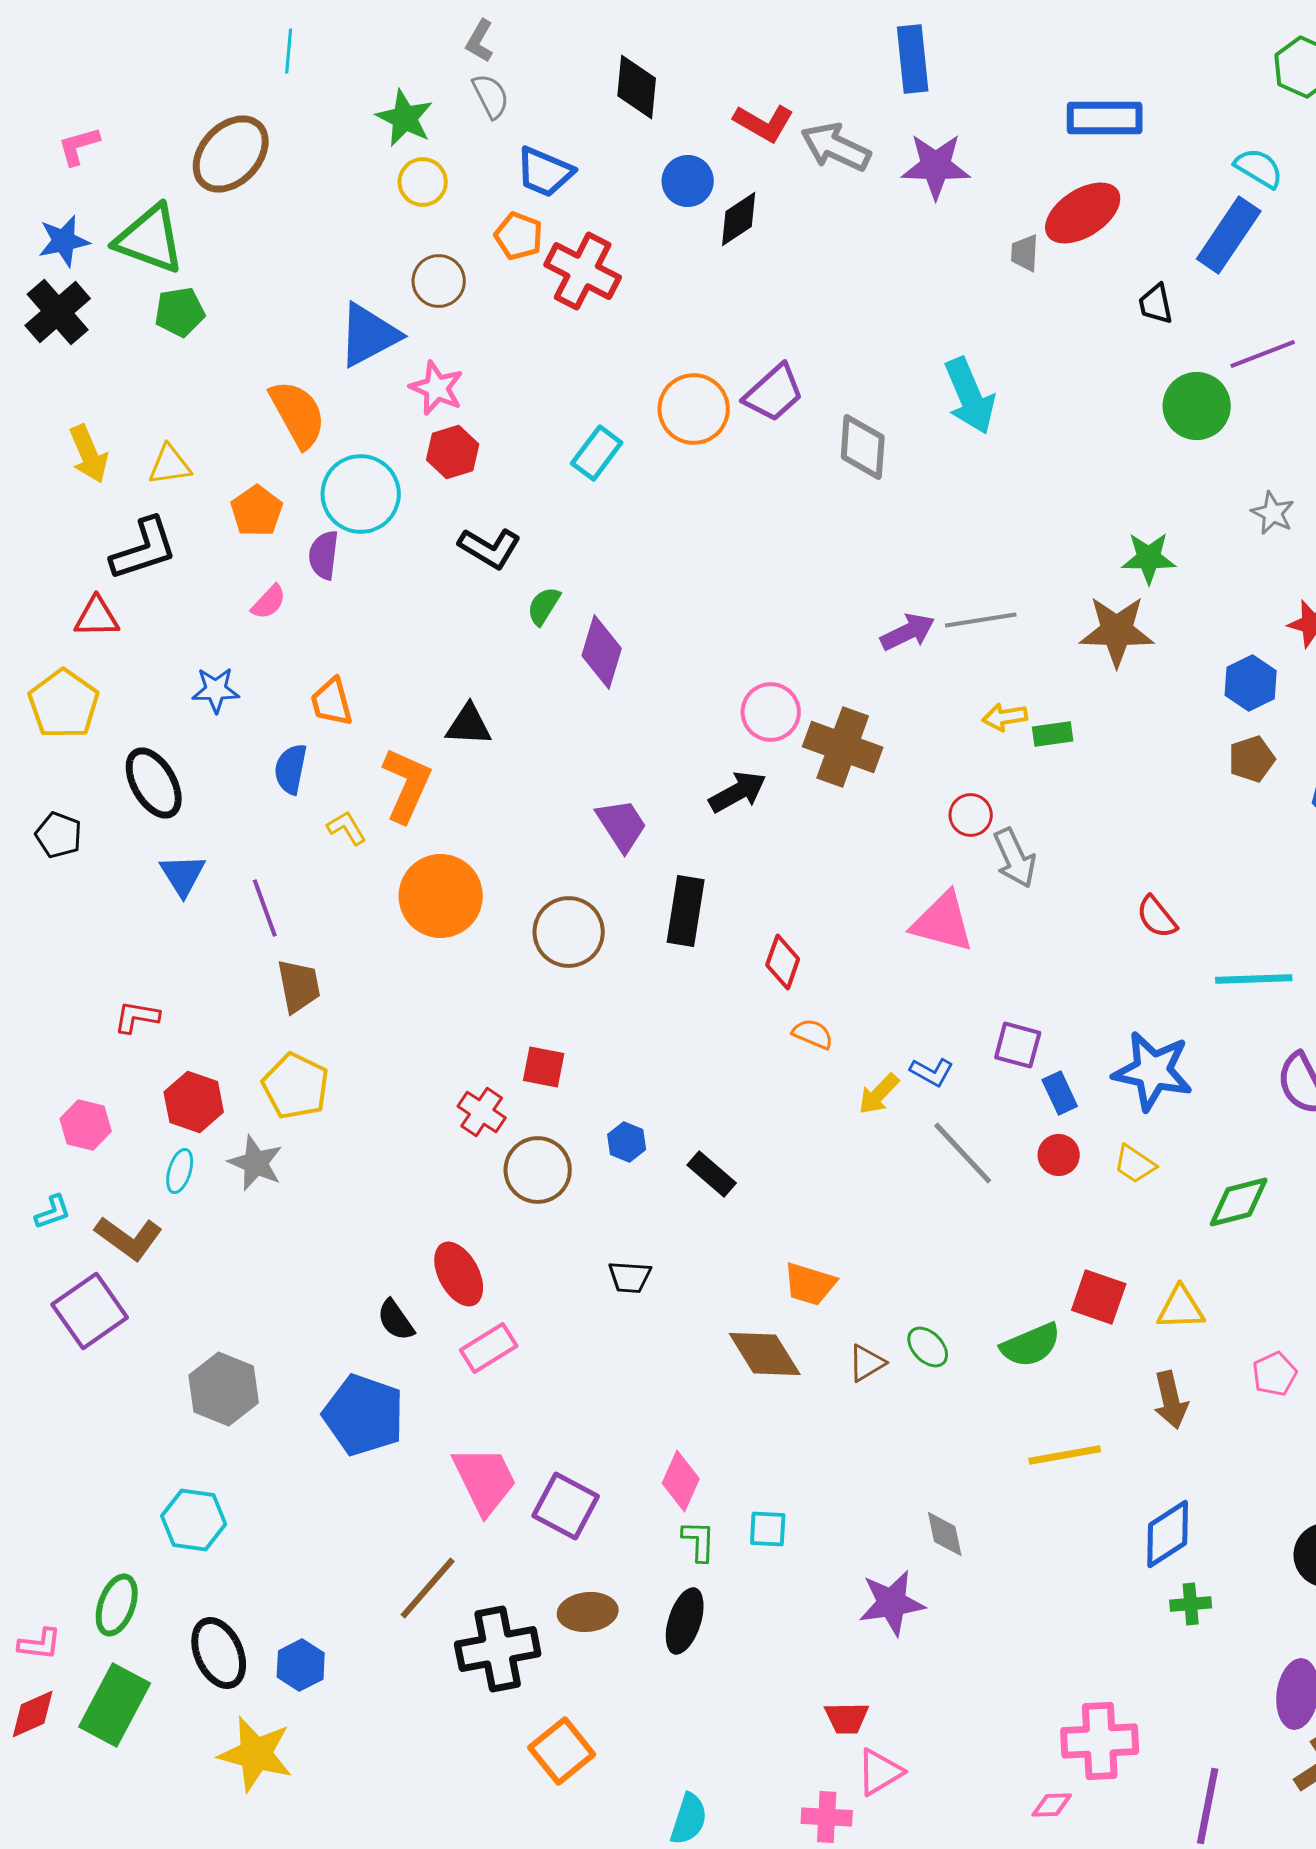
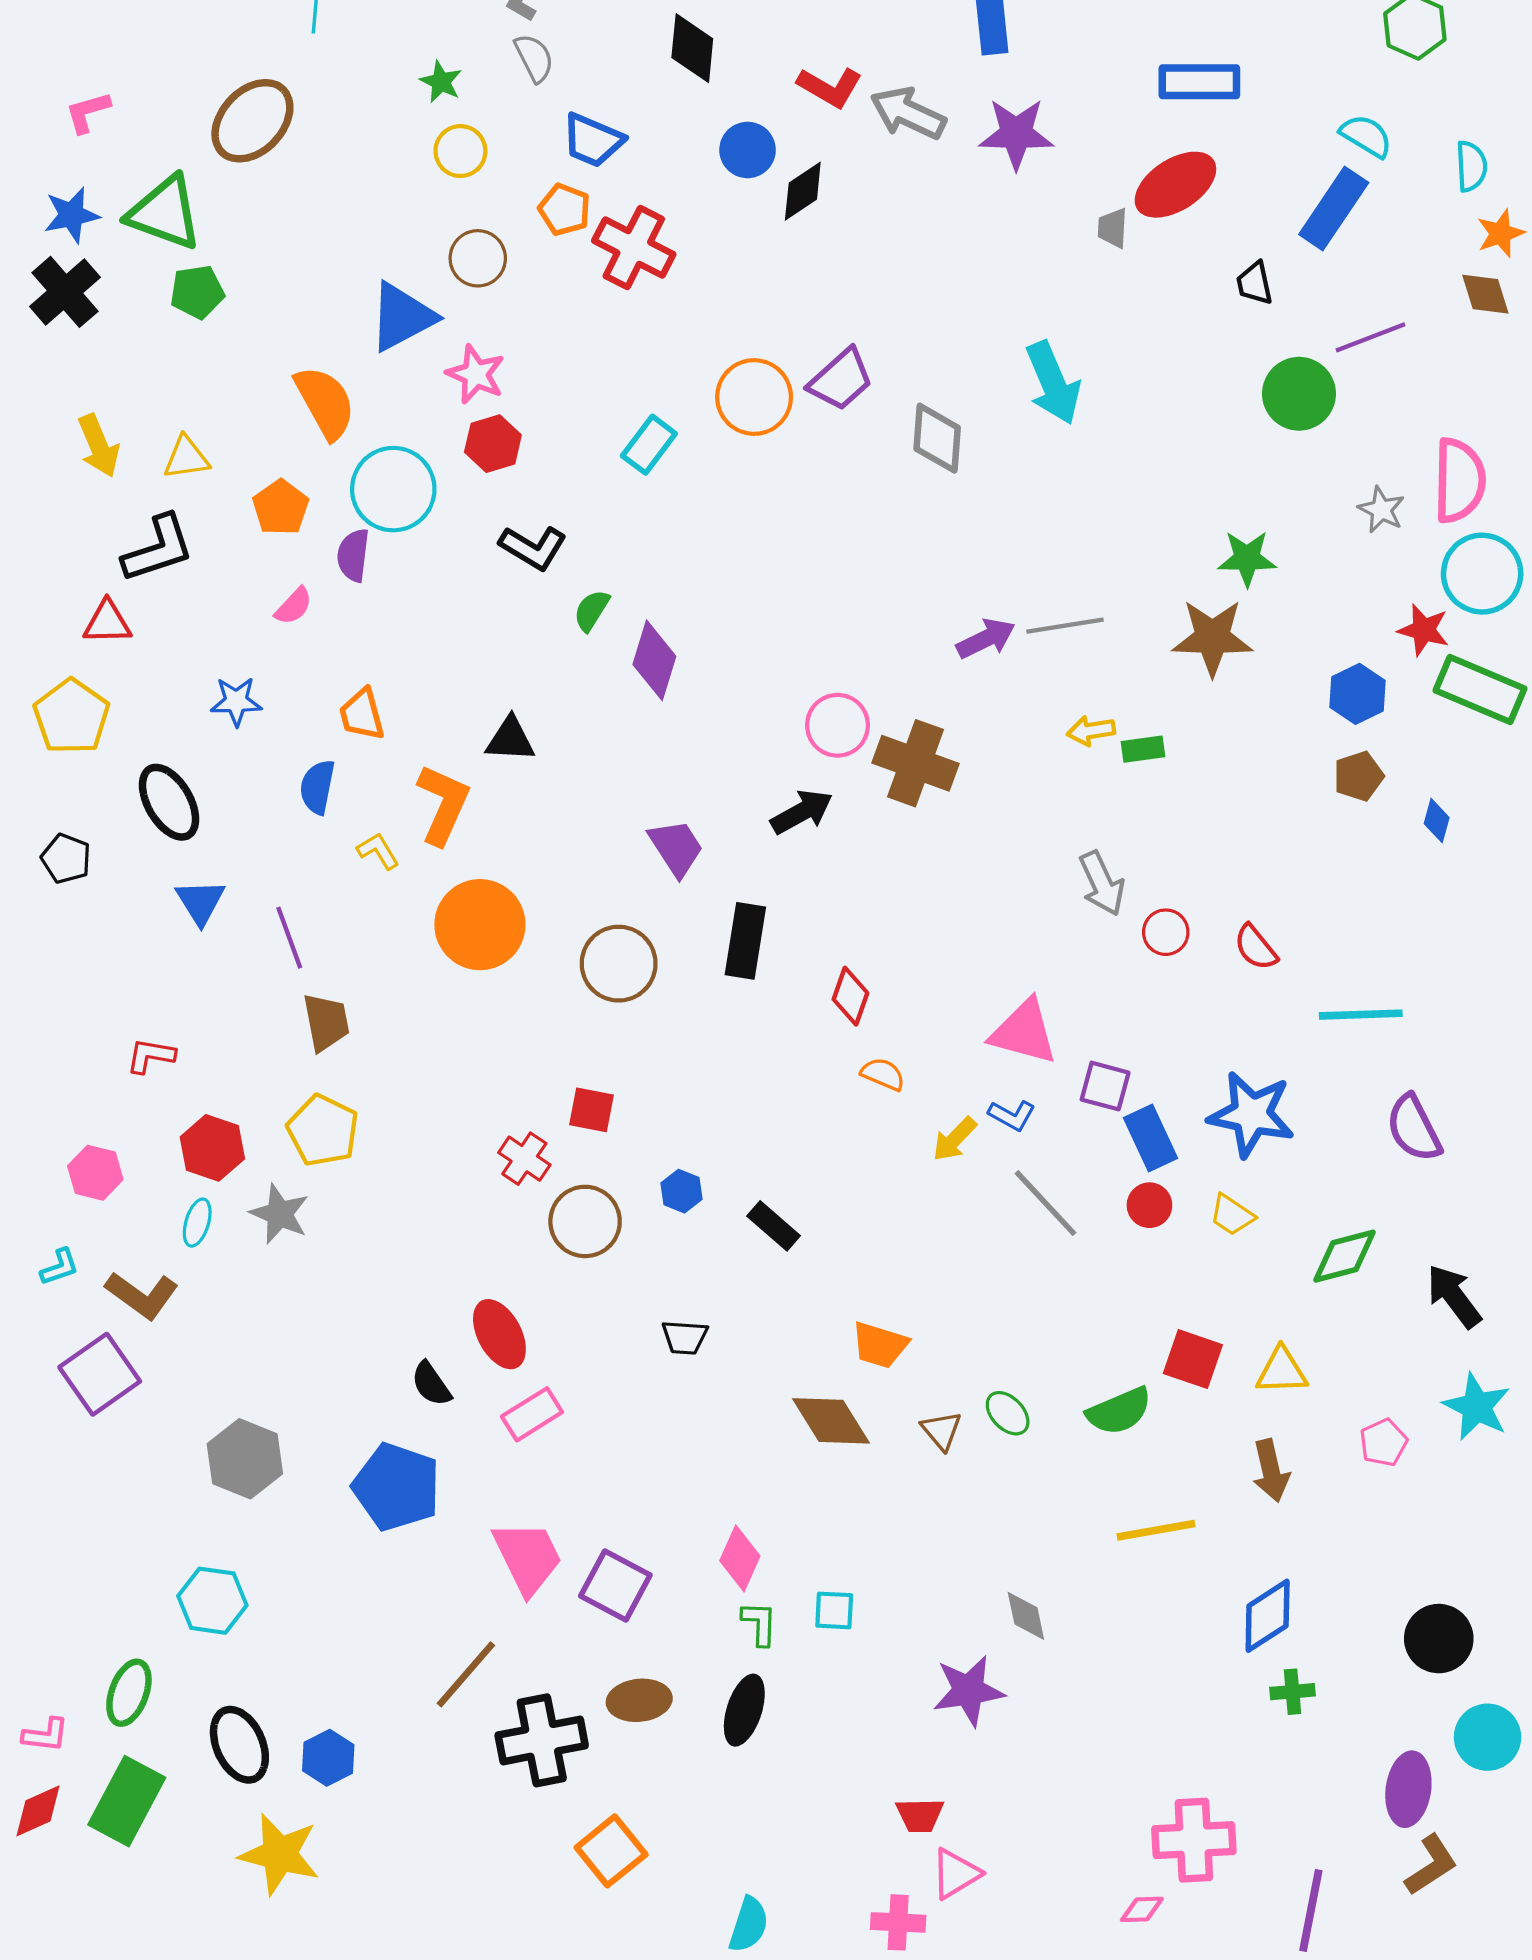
green star: (405, 118) -> (441, 82), size x0.7
red circle: (971, 815) -> (1166, 932), moved
pink triangle: (943, 922) -> (1024, 1032), moved
blue rectangle: (1060, 1093) -> (1151, 1138), size x1.4
brown triangle: (867, 1363) -> (941, 1431), turned -39

